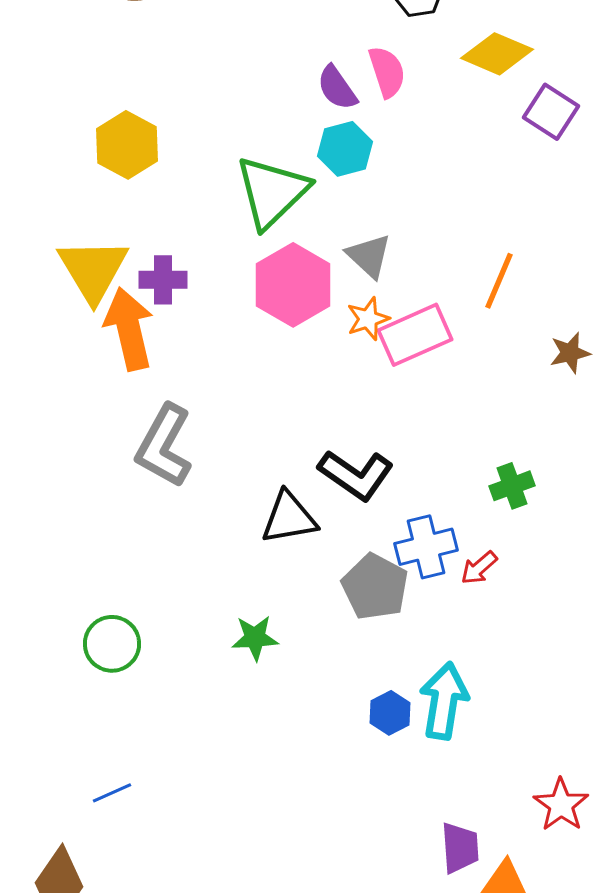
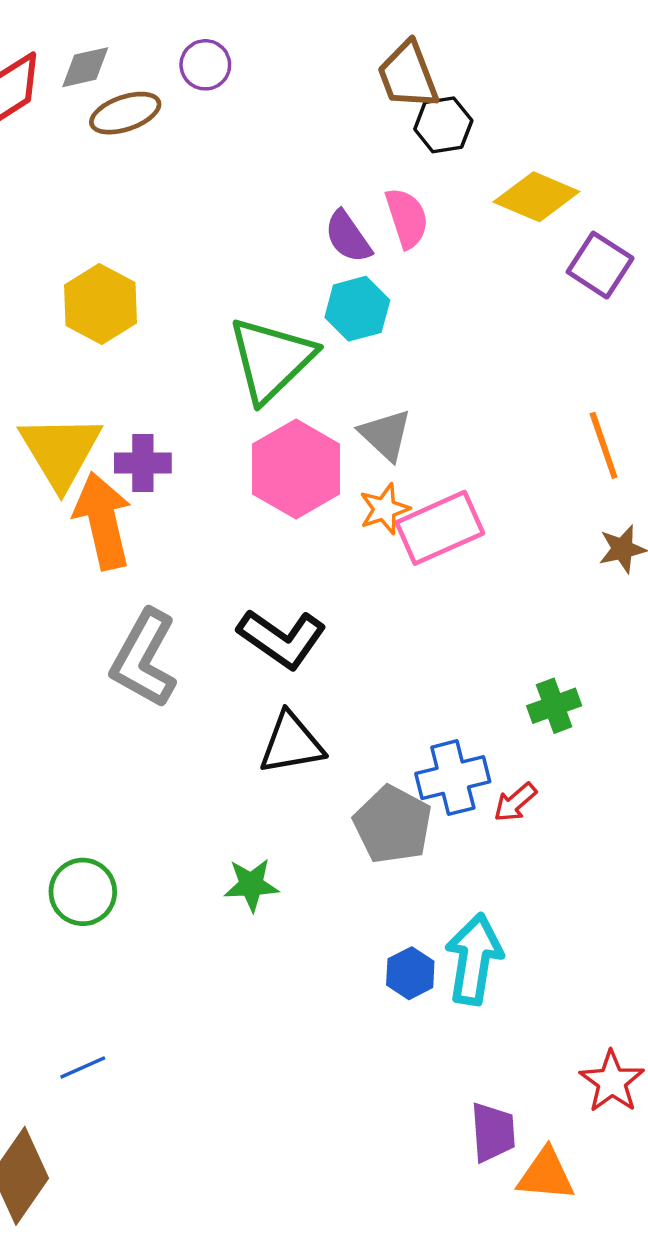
orange line: (499, 281) -> (604, 445), moved, turned -42
black L-shape: (356, 475) -> (282, 639), moved

